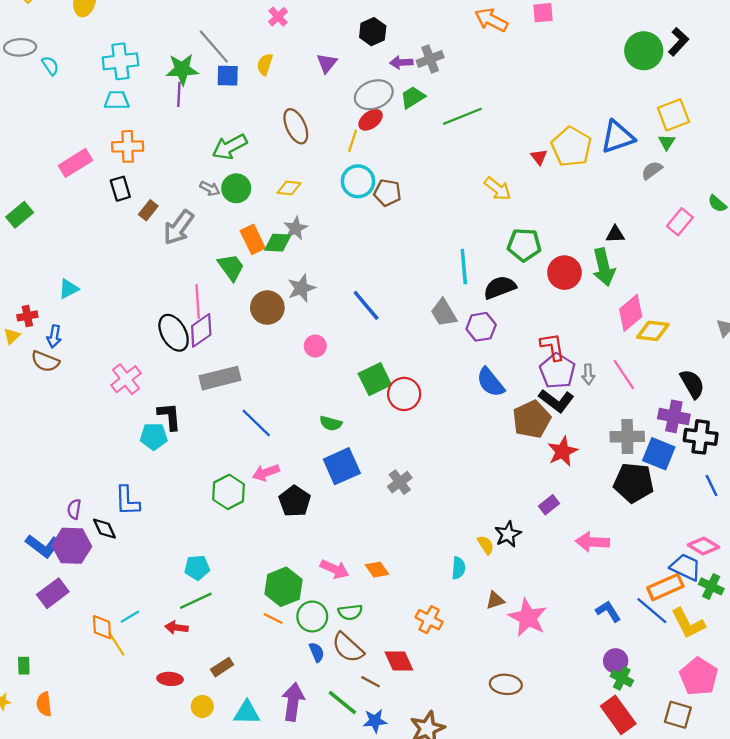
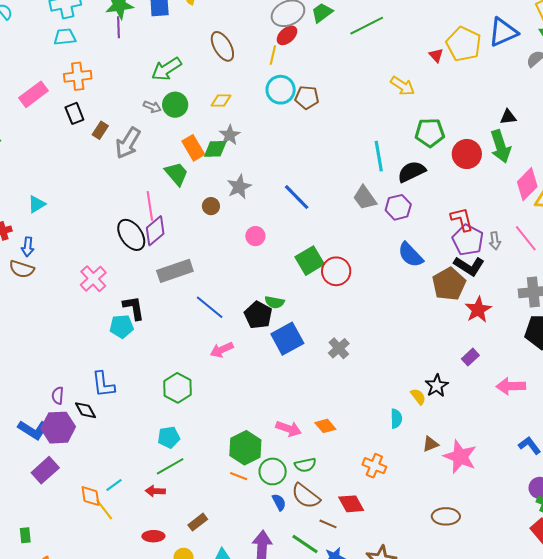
brown circle: (267, 308) -> (211, 206), size x0.6
green hexagon: (228, 492) -> (177, 388), moved
black pentagon: (295, 501) -> (258, 315), moved

